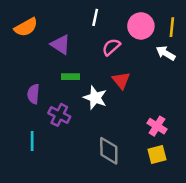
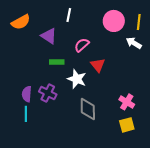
white line: (95, 17) -> (69, 15), moved
pink semicircle: (111, 47) -> (82, 45), moved
purple semicircle: (33, 94) -> (27, 94), moved
gray diamond: (109, 151) -> (88, 109), moved

